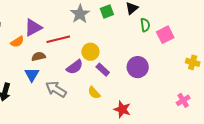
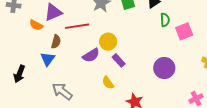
orange semicircle: (17, 42) -> (36, 25), turned 56
brown semicircle: (39, 56) -> (56, 42), turned 112
purple circle: (138, 67) -> (164, 68), moved
gray arrow: (56, 89) -> (62, 91), moved

